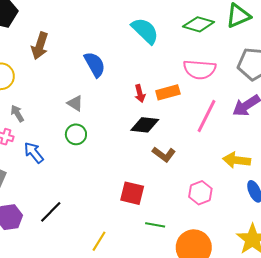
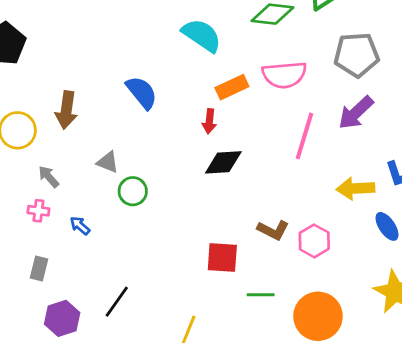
brown arrow: (40, 46) -> (66, 110), moved
orange rectangle: (168, 92) -> (232, 87), moved
red arrow: (140, 94) -> (209, 121), turned 30
gray triangle: (75, 103) -> (108, 162), moved
blue arrow: (34, 153) -> (80, 226), size x0.7
brown L-shape: (164, 154) -> (273, 230), moved

